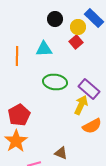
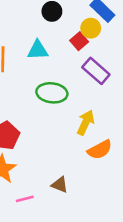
yellow circle: (78, 27) -> (91, 28), moved
purple rectangle: (89, 89) -> (96, 71), moved

